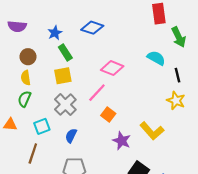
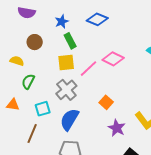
yellow semicircle: (26, 78) -> (17, 61), moved, turned 112
pink line: (97, 93) -> (89, 69), moved
blue semicircle: (71, 136) -> (69, 119), size x1.6

